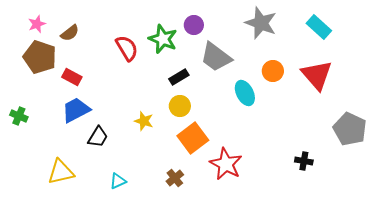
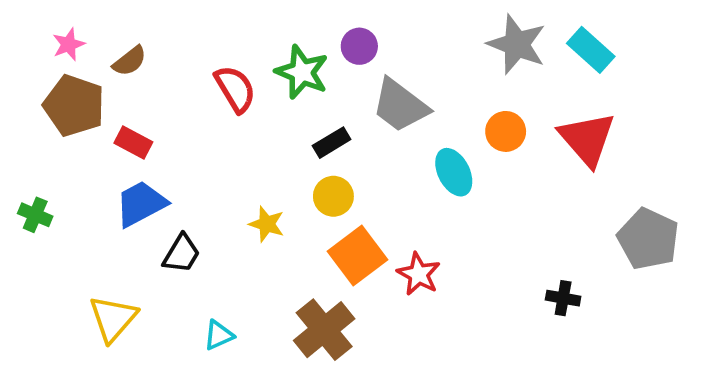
gray star: (261, 23) -> (517, 44), moved
red star: (226, 164) -> (419, 274), moved, size x0.7
yellow triangle: (61, 172) -> (113, 318), turned -36
brown cross: (175, 178) -> (324, 330), size x1.8

